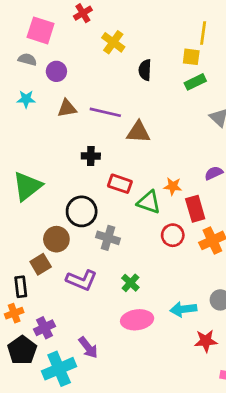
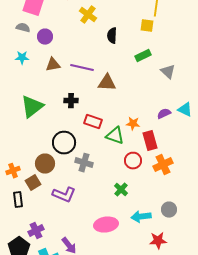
green rectangle: (195, 82) -> (143, 56), moved
green triangle: (27, 186) -> (32, 107), moved
green cross: (130, 283) -> (121, 190), moved
orange cross: (14, 313) -> (13, 171), moved

